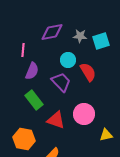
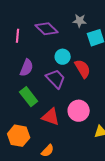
purple diamond: (52, 32) -> (47, 29), turned 55
gray star: (80, 36) -> (80, 21), moved
pink line: (23, 50) -> (18, 36), moved

